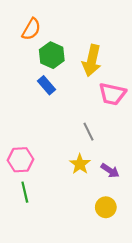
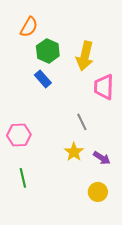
pink trapezoid: (112, 94) -> (104, 87), turned 80
pink hexagon: (21, 160) -> (19, 135), moved

